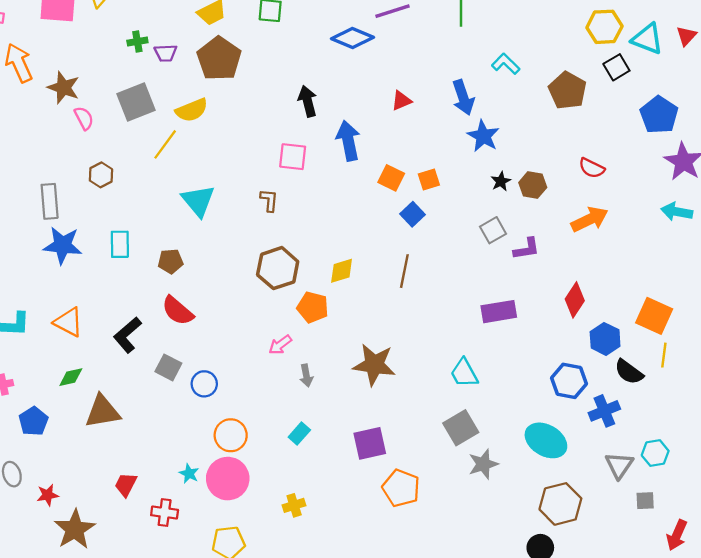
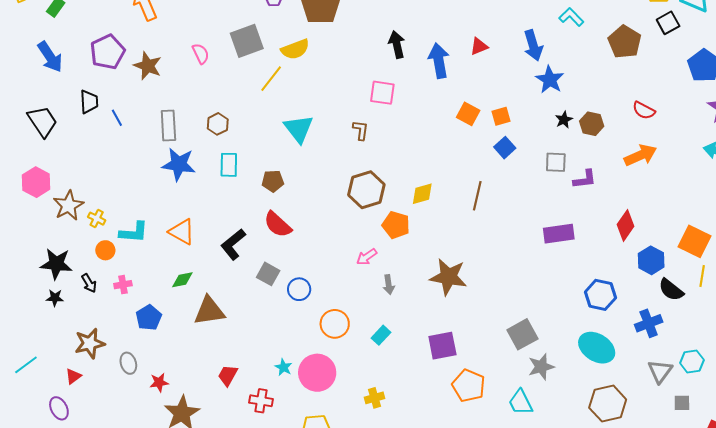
brown star: (63, 88) -> (148, 66), moved
blue arrow: (348, 141) -> (439, 61), moved
brown hexagon: (101, 175) -> (218, 124), moved
blue square: (413, 214) -> (505, 148), moved
gray square: (493, 230) -> (556, 162), turned 30
cyan trapezoid: (464, 373) -> (521, 402), moved
blue hexagon: (569, 381) -> (600, 295), moved
orange circle: (231, 435) -> (335, 324), moved

